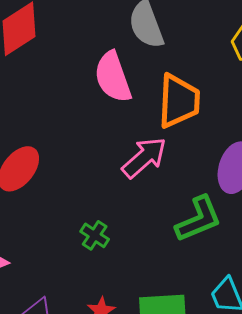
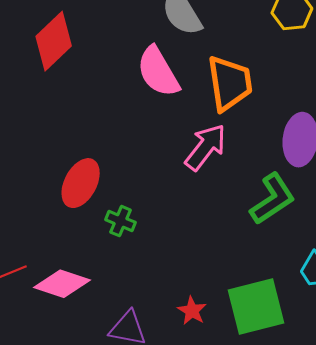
green cross: (95, 235) -> (121, 221), moved

